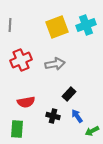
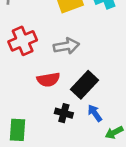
black rectangle: (69, 94) -> (84, 85), size x1.5
red semicircle: (26, 102) -> (48, 80), moved

